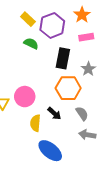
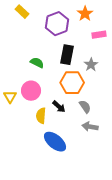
yellow rectangle: (28, 19) -> (22, 12), moved
pink rectangle: (86, 37) -> (99, 35), moved
green semicircle: (31, 43) -> (37, 63), moved

